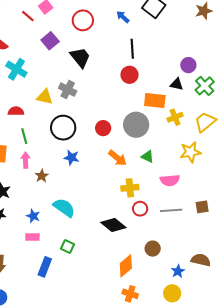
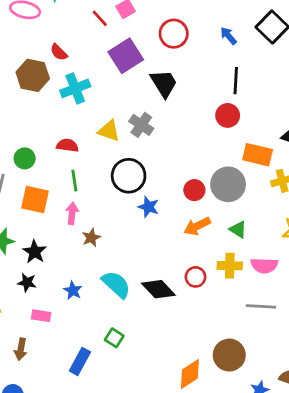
purple square: (50, 41) -> (126, 56), size x1.4
cyan cross: (16, 69) -> (75, 88), turned 30
red circle: (103, 128) -> (194, 190), moved
blue star: (72, 158) -> (148, 207), moved
orange arrow: (118, 158) -> (197, 226), turned 108
yellow cross: (130, 188) -> (230, 266), moved
red circle: (140, 209) -> (195, 277), moved
black diamond: (113, 225) -> (158, 289), moved
pink rectangle: (32, 237) -> (41, 316), moved
brown circle: (153, 249) -> (229, 355), size x1.5

